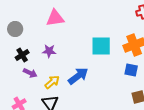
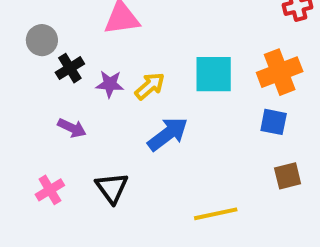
black cross: (22, 55) -> (70, 68), moved
yellow arrow: (52, 82) -> (150, 86), moved

